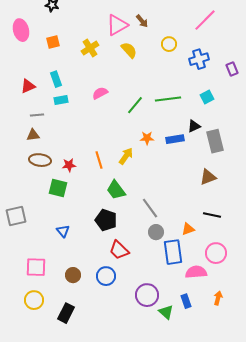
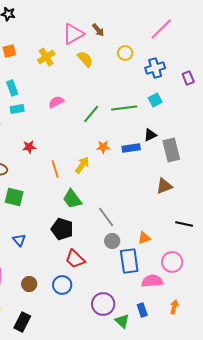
cyan square: (207, 97) -> (155, 100), moved
red star: (69, 165) -> (29, 147), moved
black line: (212, 215) -> (184, 224), moved

